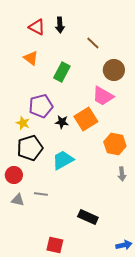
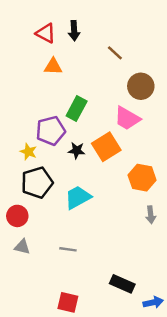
orange triangle: (31, 58) -> (53, 66), moved, turned -35
green rectangle: (62, 72) -> (77, 108), moved
gray line: (41, 194) -> (68, 249), moved
black rectangle: (88, 217) -> (122, 284), moved

